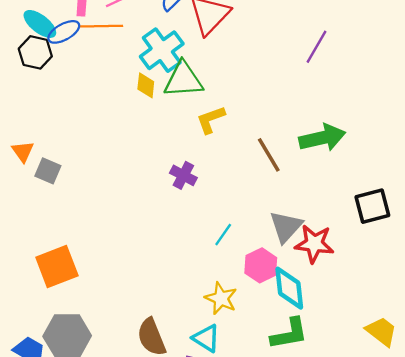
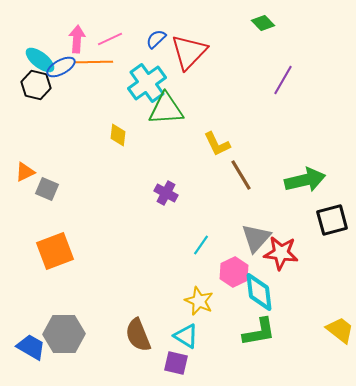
yellow diamond: (146, 85) -> (118, 135), moved
yellow L-shape: (211, 120) -> (217, 144), moved, turned -96
green arrow: (322, 138) -> (305, 180), moved
orange triangle: (23, 151) -> (25, 172), turned 40
orange square: (57, 266) -> (55, 251), moved

